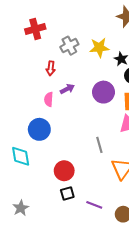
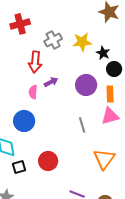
red arrow: (51, 68) -> (35, 62), size x1.5
gray line: (99, 145) -> (82, 125), moved
black square: (67, 194) -> (19, 167), moved

